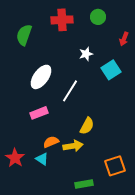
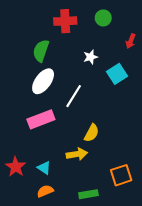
green semicircle: (24, 35) -> (41, 51), moved
pink rectangle: (39, 113) -> (41, 119), size x1.4
orange semicircle: (51, 142) -> (45, 191), moved

